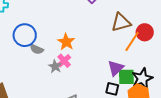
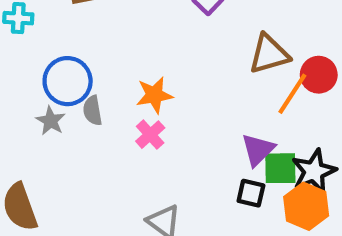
orange star: (66, 42) -> (154, 95), turned 30
gray semicircle: (37, 49) -> (93, 111), turned 56
gray star: (55, 66) -> (51, 121), moved

